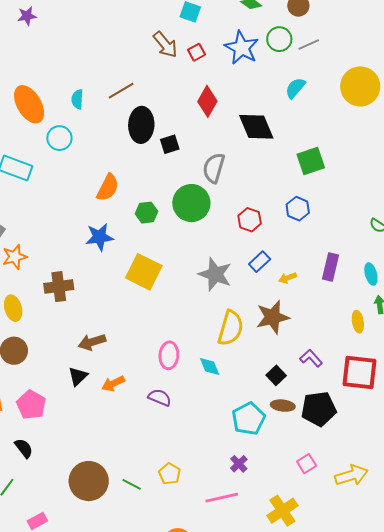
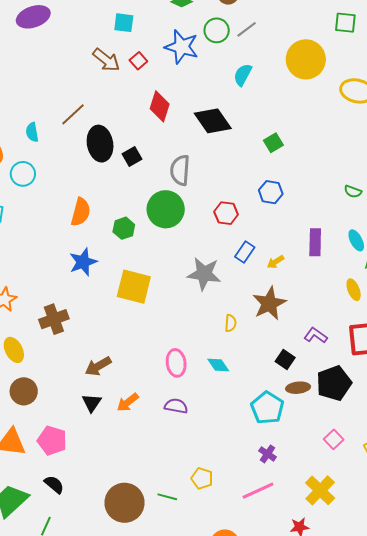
green square: (311, 161) -> (273, 143), size x0.7
yellow semicircle: (231, 328) -> (231, 323), size x0.5

